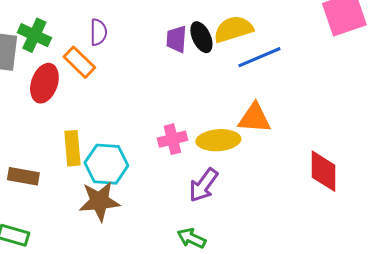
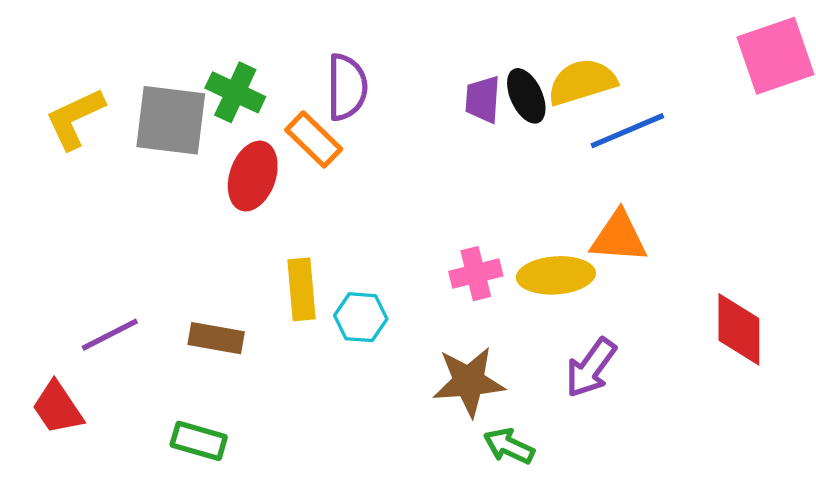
purple semicircle: (98, 32) -> (347, 87), size x1.4
cyan hexagon: (106, 164) -> (361, 317), size x0.7
purple arrow: (203, 185) -> (591, 368), moved
brown star: (99, 201) -> (469, 382), moved

